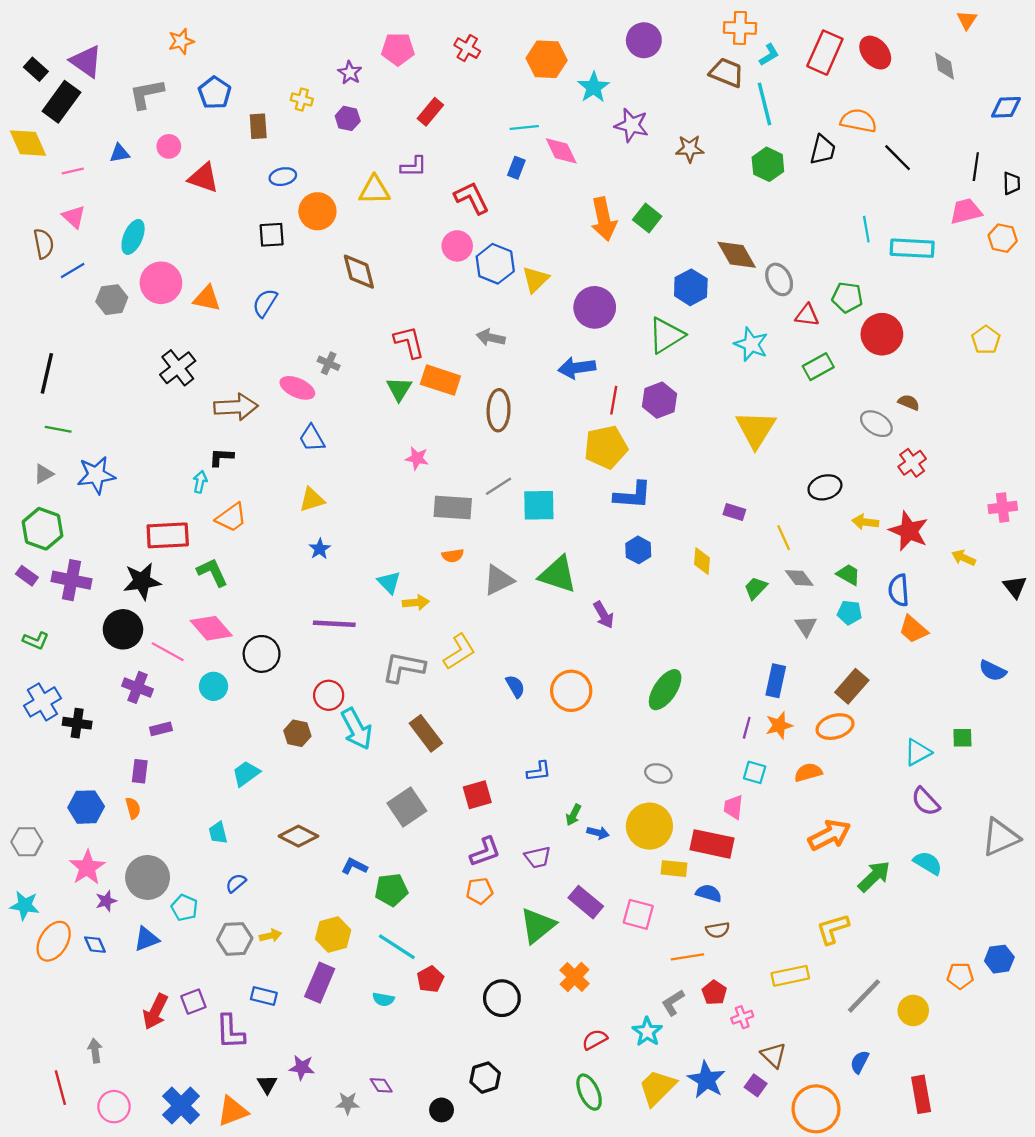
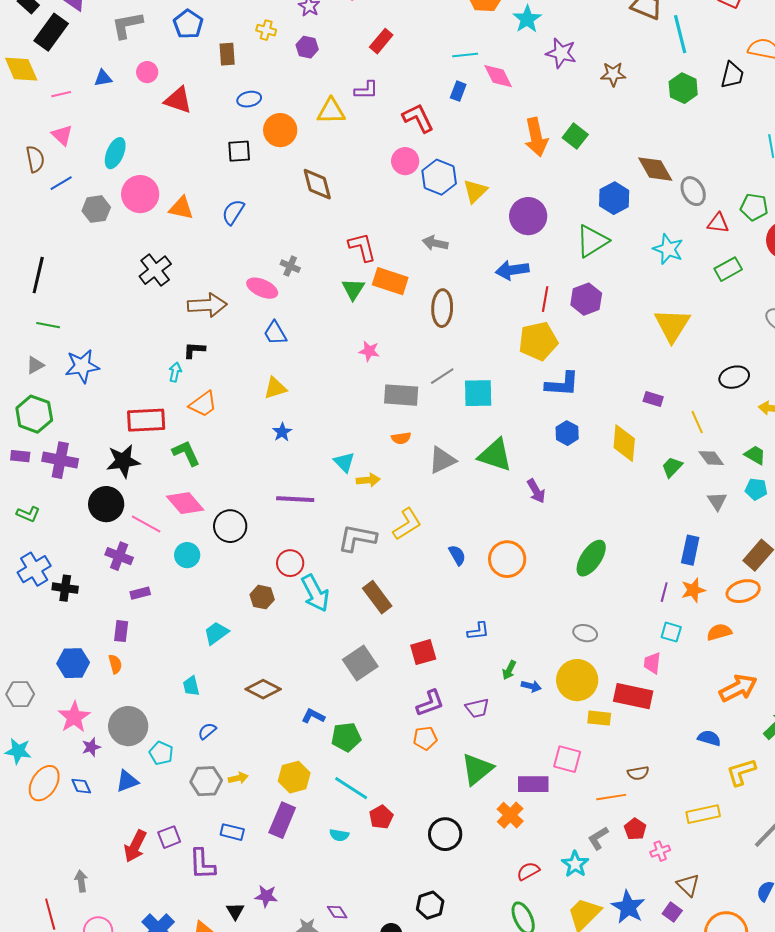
yellow diamond: (702, 561) -> (624, 443), size x1.5
purple rectangle: (27, 576) -> (20, 456), turned -30
blue semicircle: (709, 893) -> (709, 738), moved
purple rectangle: (586, 902) -> (533, 784), moved, turned -40

